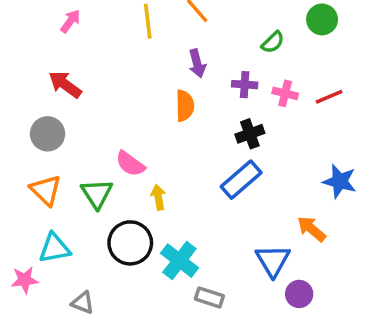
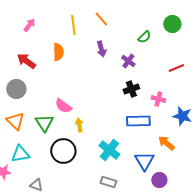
purple cross: (245, 85) -> (128, 61), turned 32
pink cross: (285, 93) -> (158, 99), moved
orange semicircle: (185, 106) -> (58, 52), moved
blue rectangle: (241, 180) -> (138, 121), moved, turned 40
cyan cross: (179, 261) -> (109, 150), moved

